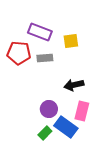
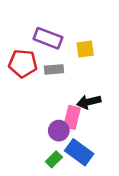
pink rectangle: (82, 111) -> (72, 117), moved

